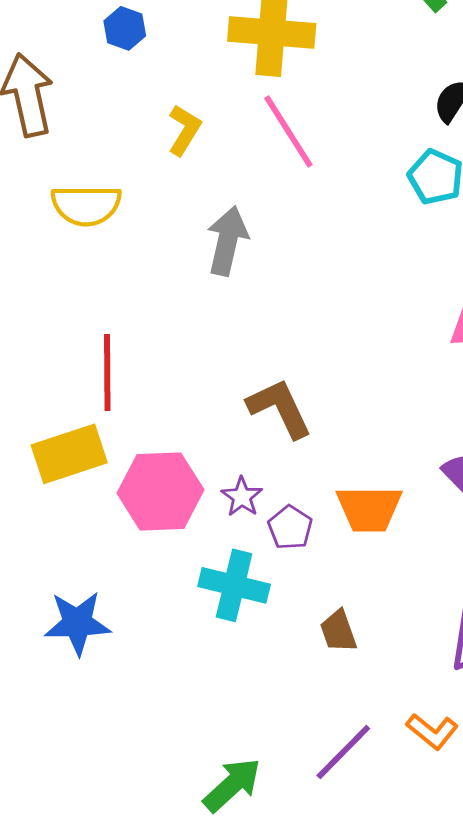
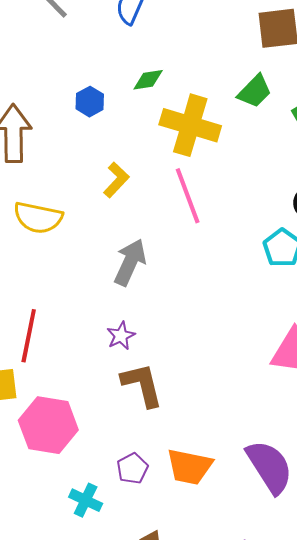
purple star: (242, 497) -> (121, 336), moved
cyan cross: (234, 585) -> (86, 500), size x0.7

